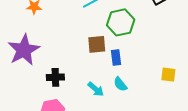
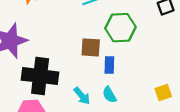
yellow square: (168, 75) -> (163, 93), turned -35
black cross: (55, 77) -> (40, 76), size x1.8

